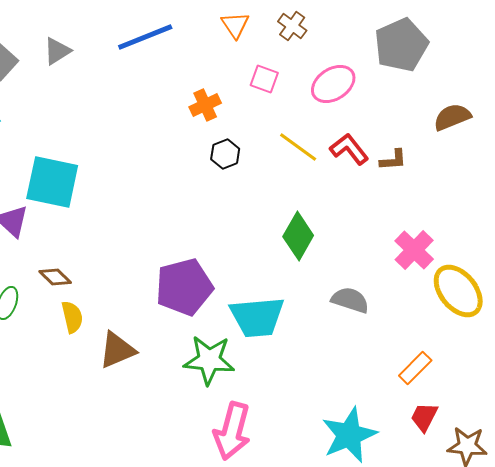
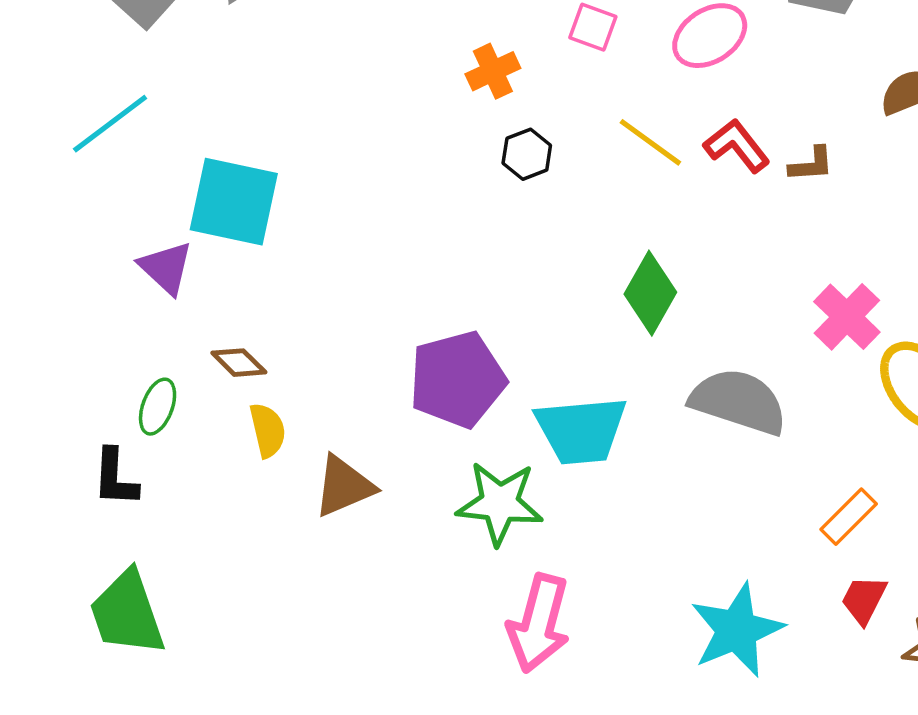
gray semicircle: (350, 300) -> (738, 401), size x1.5

